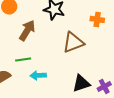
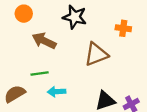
brown arrow: (27, 30) -> (44, 41), turned -95

